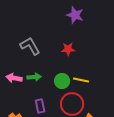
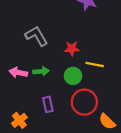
red star: (68, 49) -> (72, 49), moved
yellow line: (81, 80) -> (95, 65), moved

